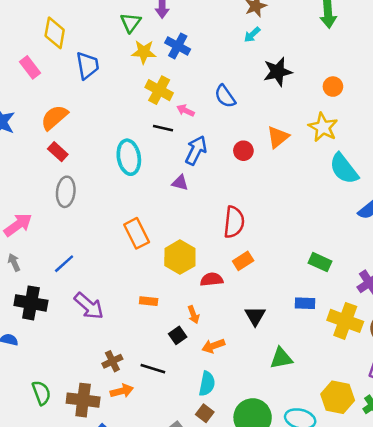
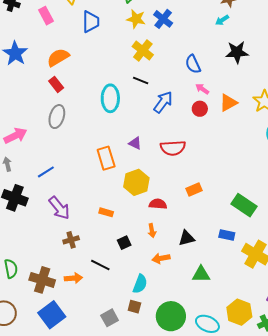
pink arrow: (186, 110) -> (202, 89), moved
purple triangle: (180, 183) -> (135, 143), moved
red semicircle: (234, 222) -> (173, 148), moved, turned 70
orange rectangle: (243, 261) -> (194, 190), moved
green rectangle: (320, 262) -> (244, 205), size x1.4
orange arrow: (193, 315) -> (152, 231), moved
black triangle: (255, 316) -> (187, 238), turned 36
orange arrow: (213, 346) -> (161, 258), moved
brown cross: (112, 361) -> (71, 240), moved
brown square: (205, 413) -> (134, 307), turned -32

